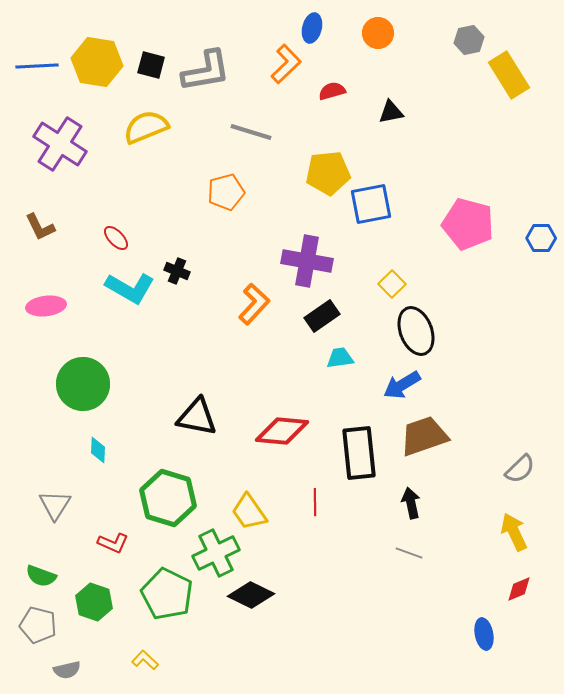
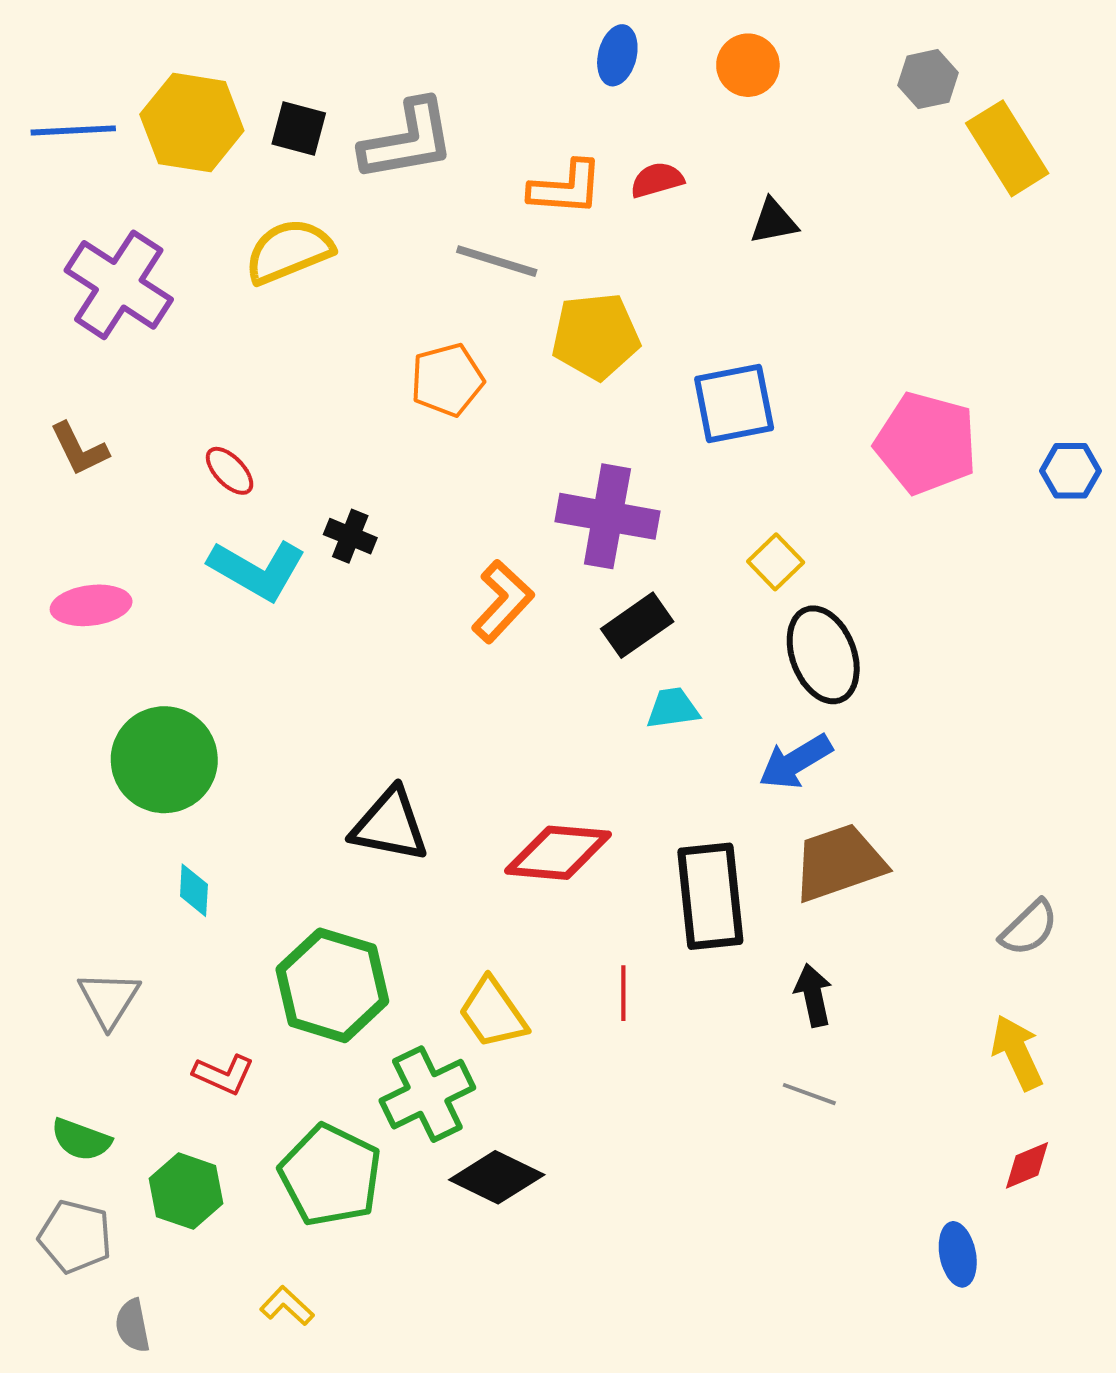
orange L-shape: (286, 64) -> (566, 188), moved, turned 48
yellow pentagon: (328, 173) -> (596, 336), moved
gray semicircle: (67, 670) -> (133, 1326), turned 92

